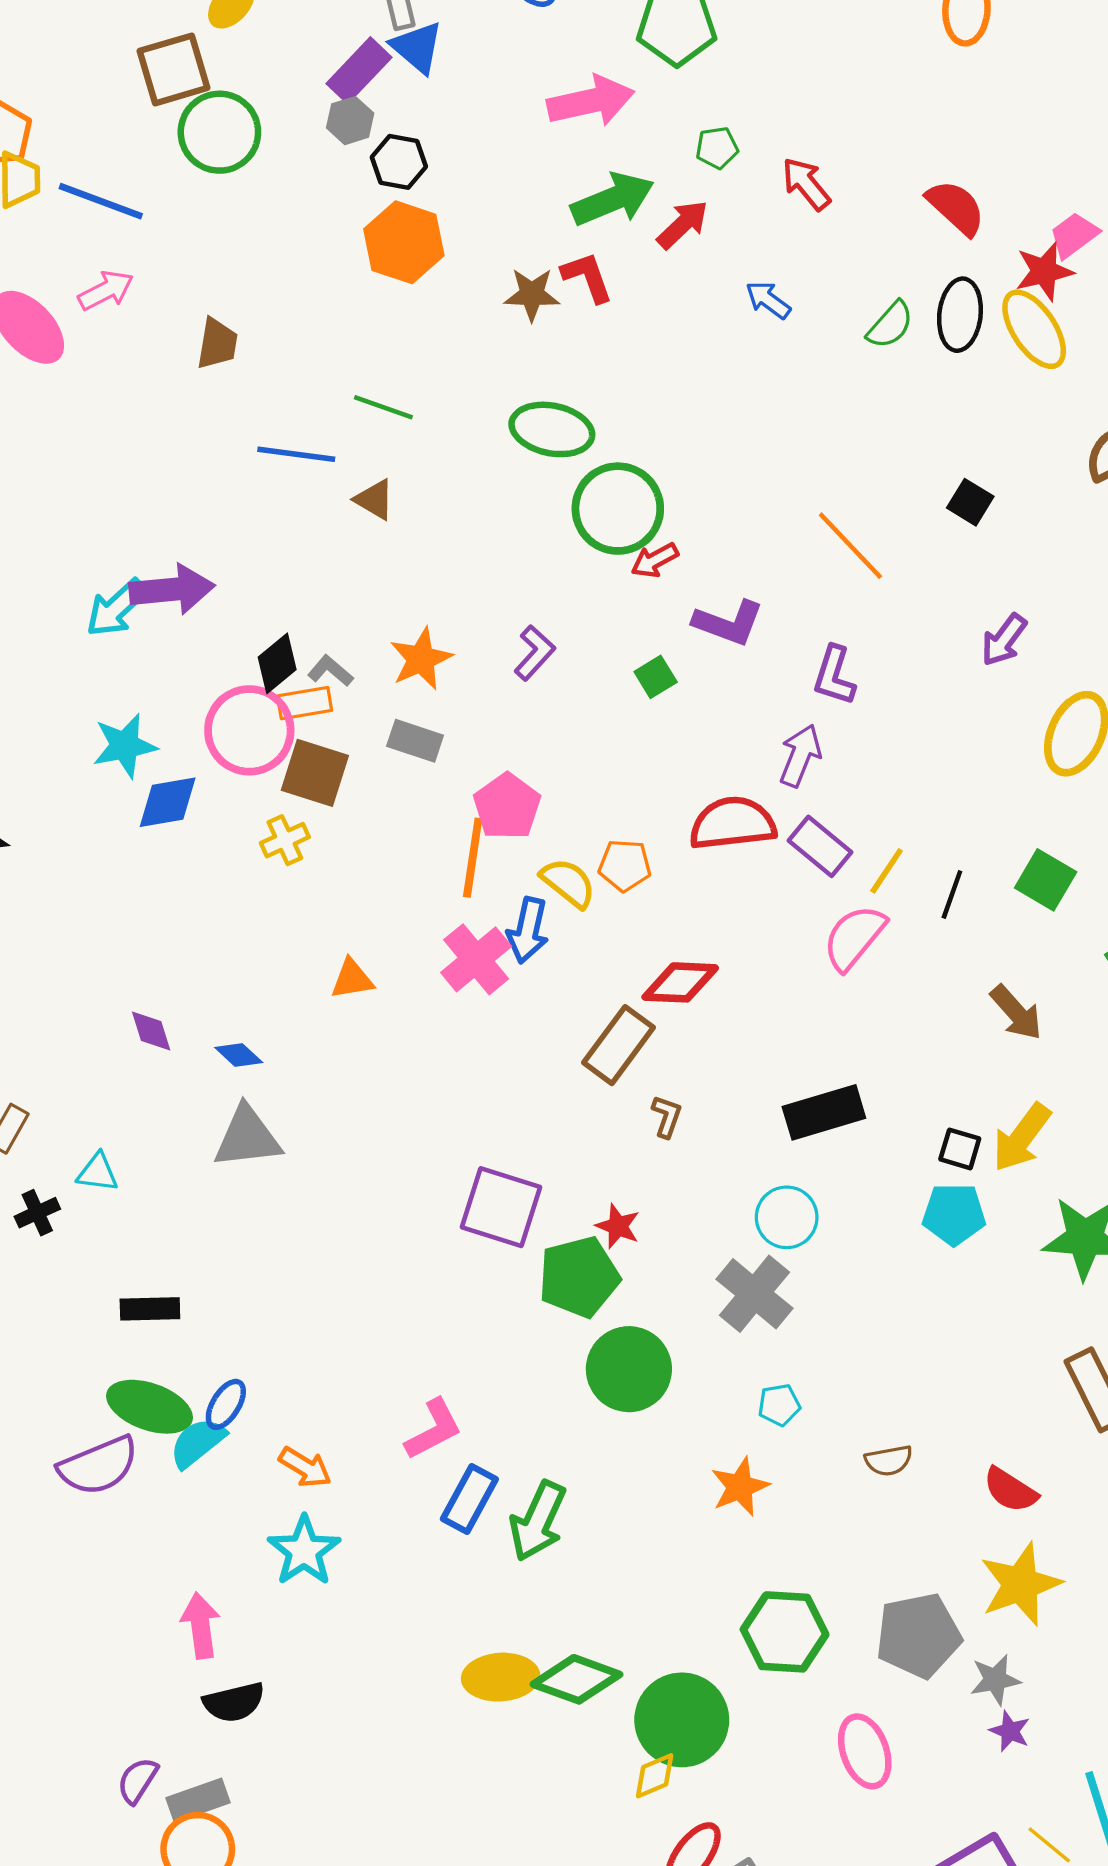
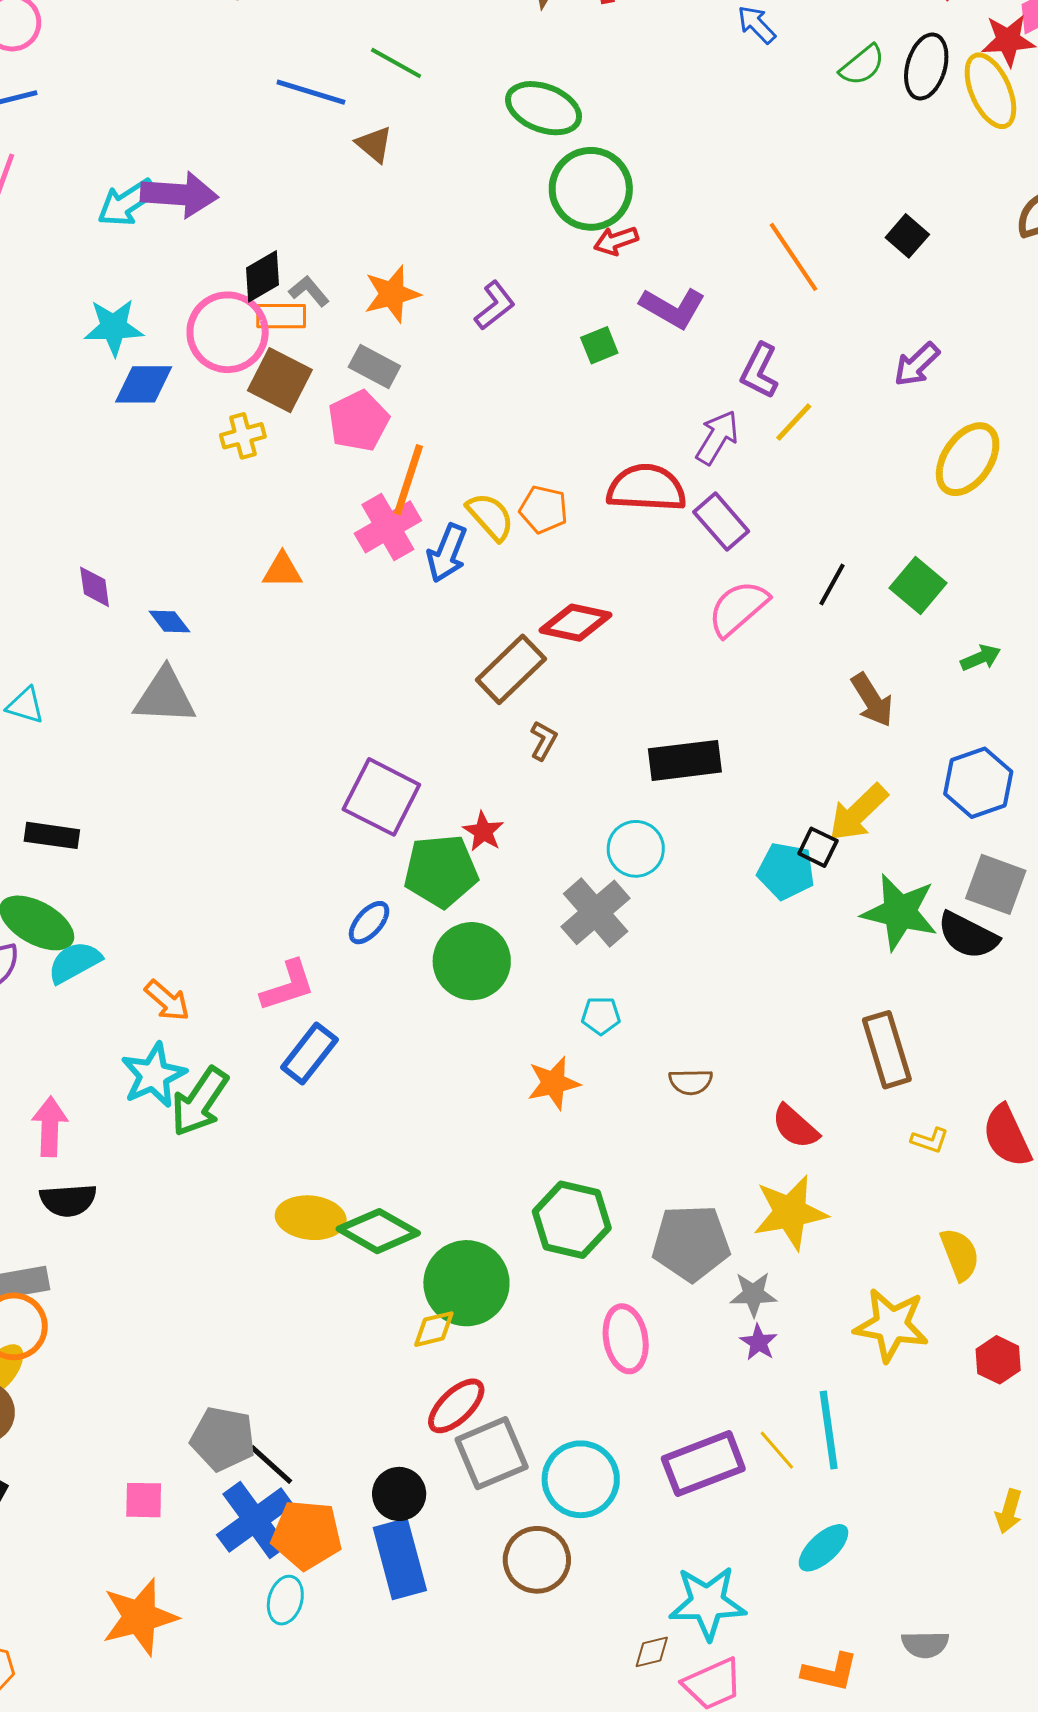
pink pentagon: (507, 806) -> (359, 421), moved
yellow line: (887, 871) -> (794, 422), moved
pink cross: (476, 959) -> (388, 527), moved
black square: (960, 1149) -> (818, 847), moved
blue ellipse: (226, 1404) -> (369, 923), moved
green arrow: (538, 1521) -> (200, 1102), moved

